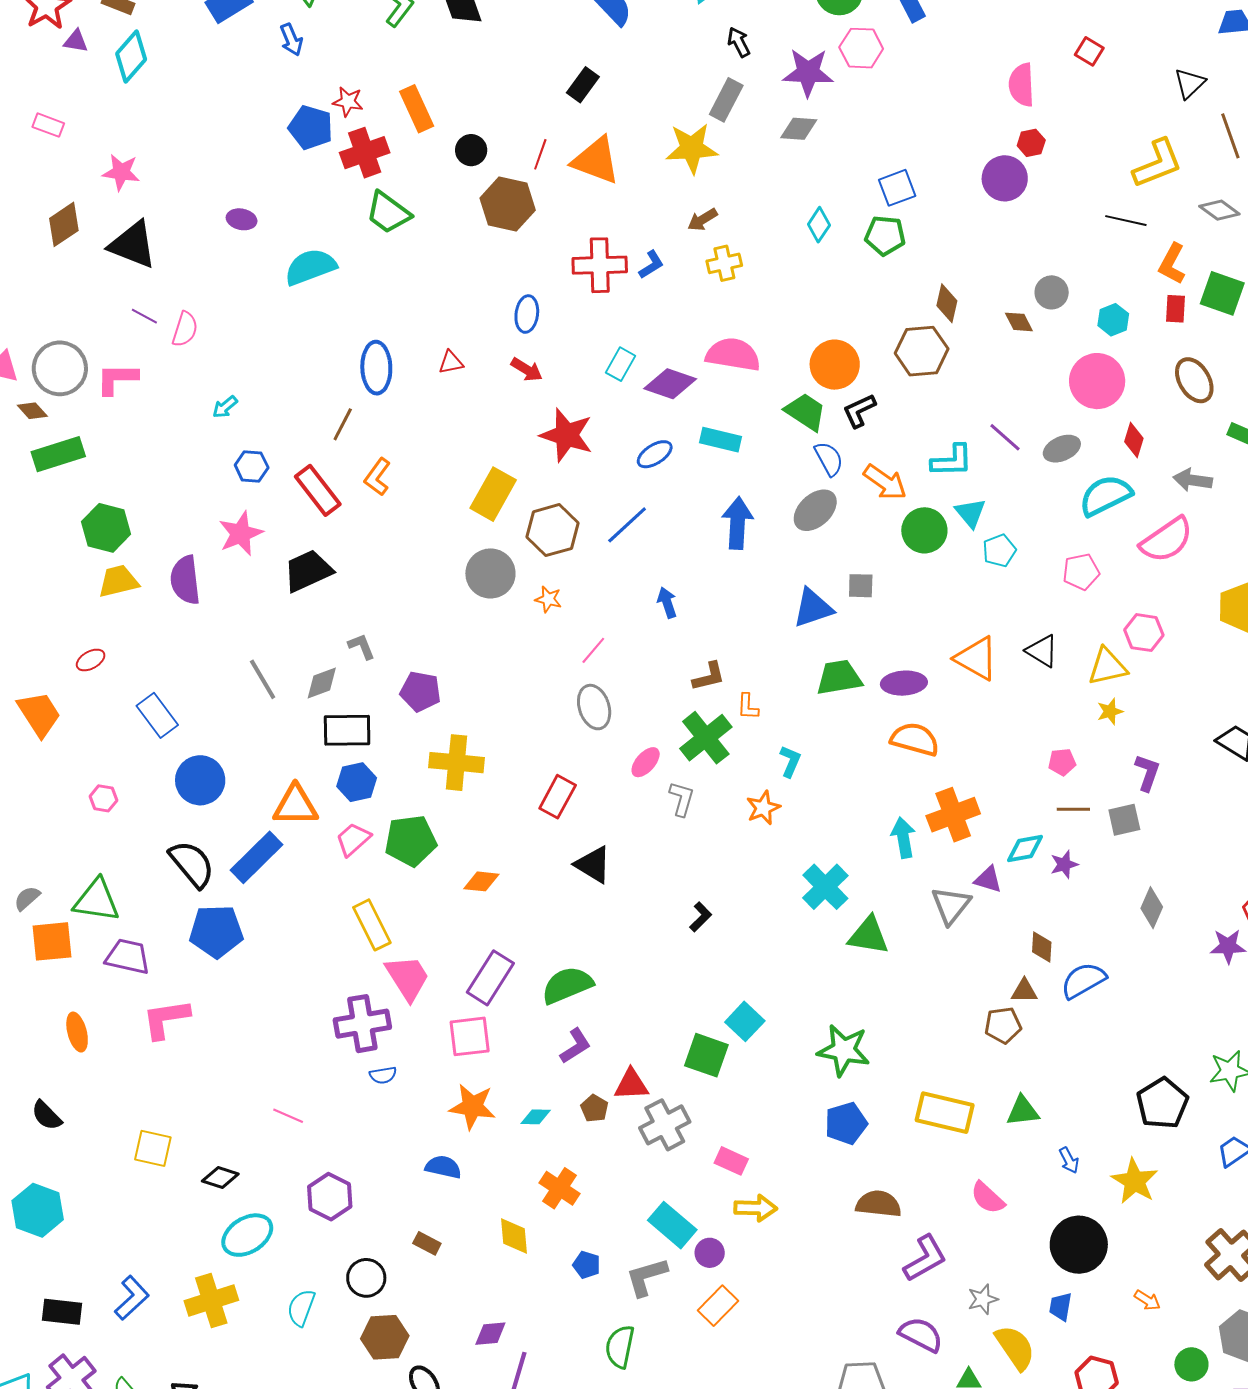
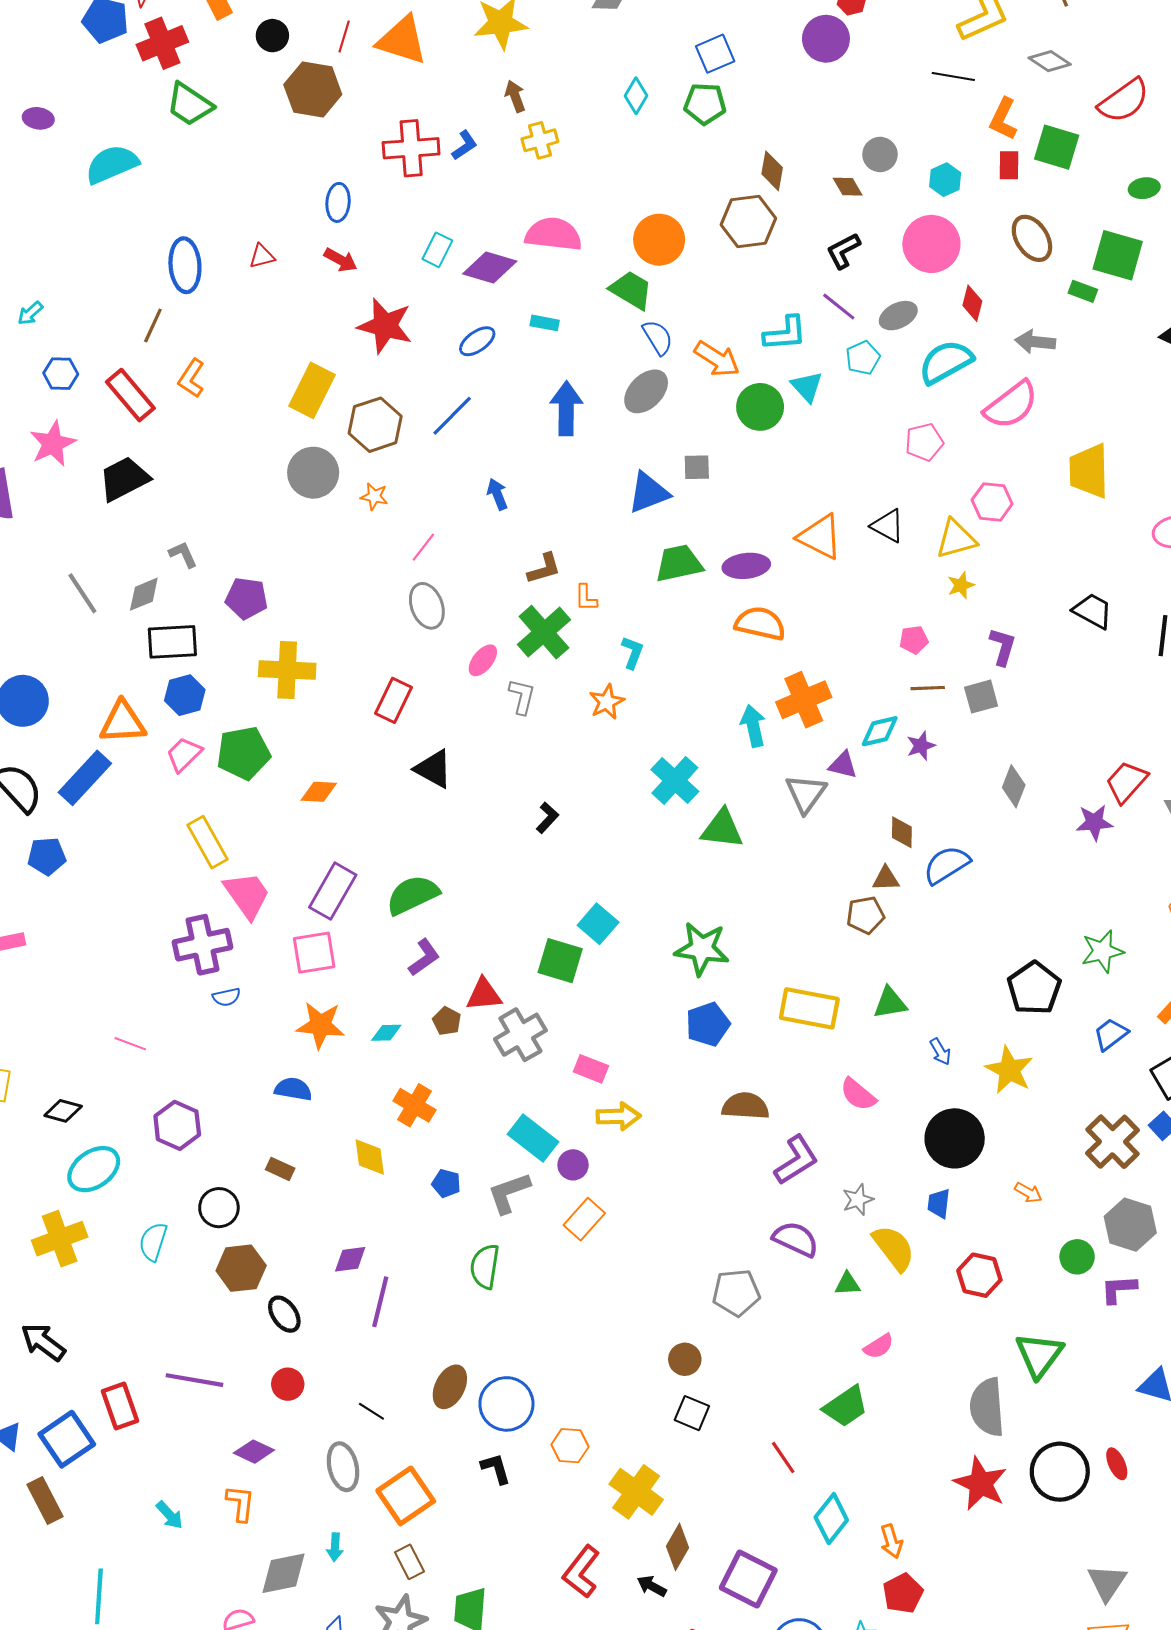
brown arrow: (702, 220) -> (515, 96), turned 104
black L-shape: (859, 411) -> (843, 251), moved
cyan rectangle: (721, 440) -> (545, 323), size x0.7
cyan pentagon: (999, 551) -> (863, 358), moved
blue pentagon: (216, 931) -> (47, 856), size x0.7

